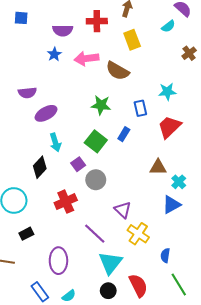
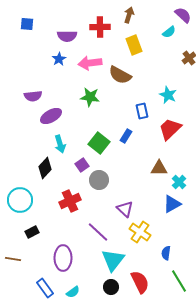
cyan star: (167, 92) -> (168, 95), turned 30
green star: (101, 105) -> (90, 97), moved

